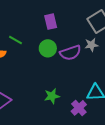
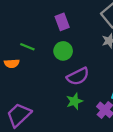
purple semicircle: (70, 53) -> (78, 76), moved

